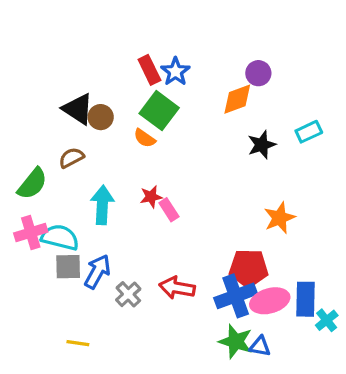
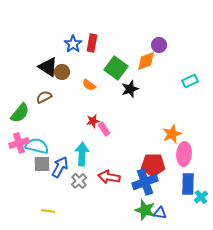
red rectangle: (149, 70) -> (92, 43), turned 36
blue star: (175, 72) -> (73, 44), moved
green square: (159, 111) -> (116, 68), moved
black star: (262, 145) -> (130, 89), moved
cyan arrow: (102, 205) -> (82, 154), moved
pink ellipse: (270, 301) -> (184, 154), moved, turned -70

